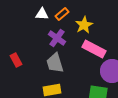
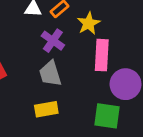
pink rectangle: (94, 49) -> (102, 55), turned 65

